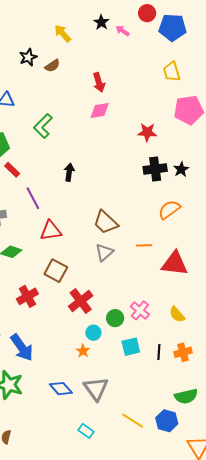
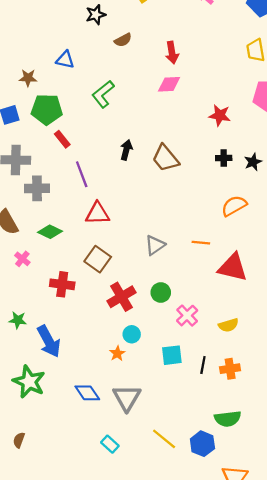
brown semicircle: (52, 66) -> (123, 40), moved
black cross: (155, 169) -> (224, 158), size x0.6
brown trapezoid: (106, 222) -> (165, 158), moved
red cross: (27, 296) -> (62, 284), turned 30
yellow semicircle: (177, 314) -> (228, 325), turned -72
green circle: (115, 318) -> (161, 292), moved

